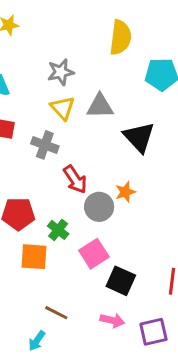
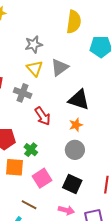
gray triangle: (100, 106) -> (60, 67), turned -36
black triangle: (139, 137) -> (79, 100), moved, turned -30
gray circle: (99, 207) -> (75, 150), moved
pink square: (94, 254) -> (42, 178), moved

